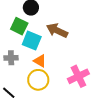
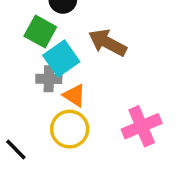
cyan square: (32, 41) -> (61, 58), turned 30
gray cross: (11, 58) -> (49, 79), moved

